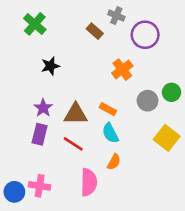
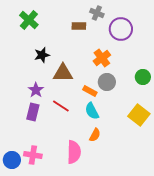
brown rectangle: (95, 31) -> (79, 26), turned -40
gray circle: (148, 101) -> (107, 82), moved
brown triangle: (76, 114) -> (63, 73), moved
red line: (73, 144) -> (61, 106), moved

